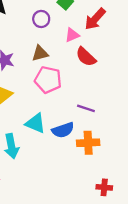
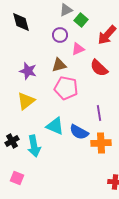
pink triangle: (72, 35) -> (78, 49), moved
purple line: (86, 108) -> (99, 113), turned 63
blue semicircle: (63, 130) -> (79, 132), turned 48

